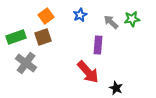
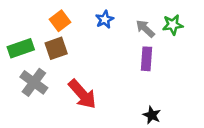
purple rectangle: (98, 45) -> (147, 59), moved
red arrow: (88, 72) -> (82, 94), moved

